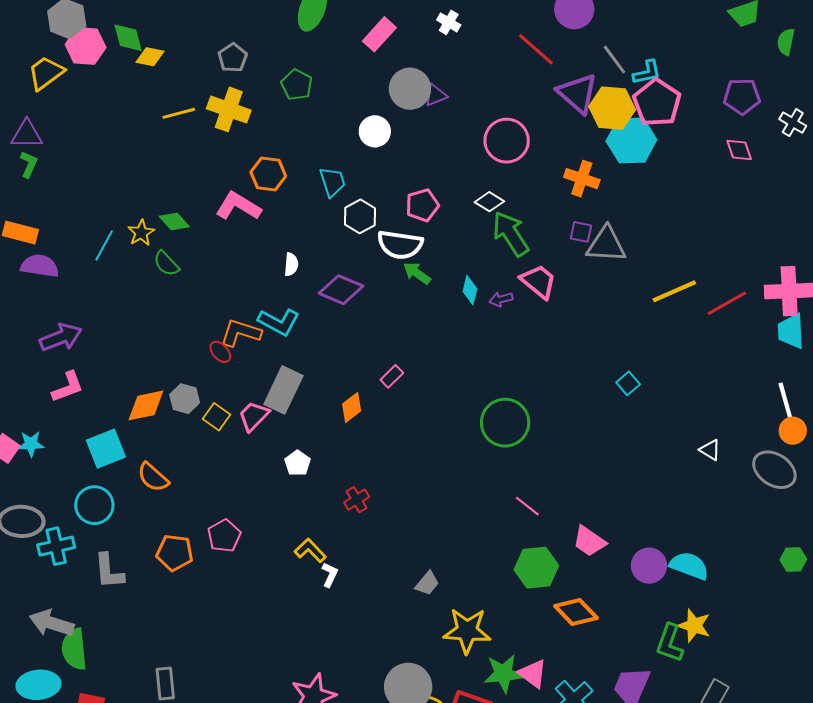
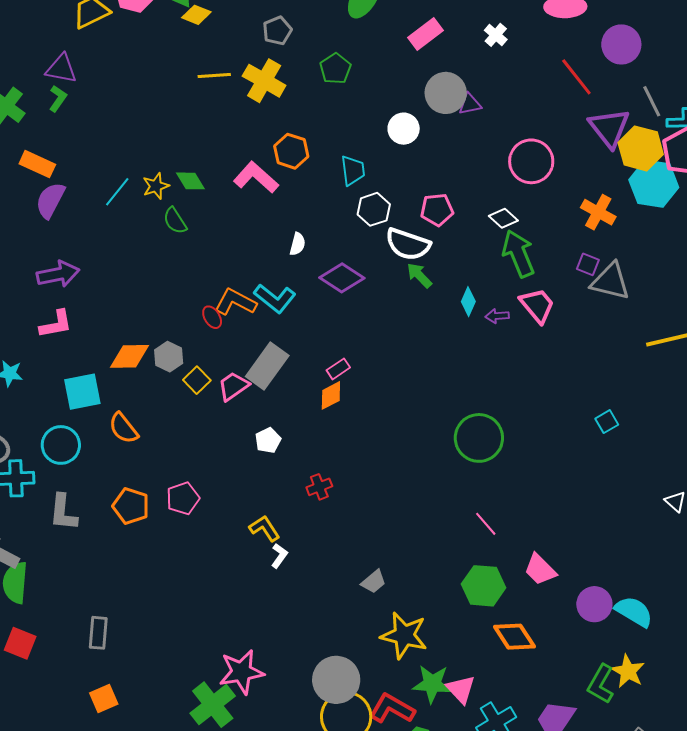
purple semicircle: (40, 266) -> (50, 200), turned -81
pink rectangle: (392, 376) -> (338, 369), moved

